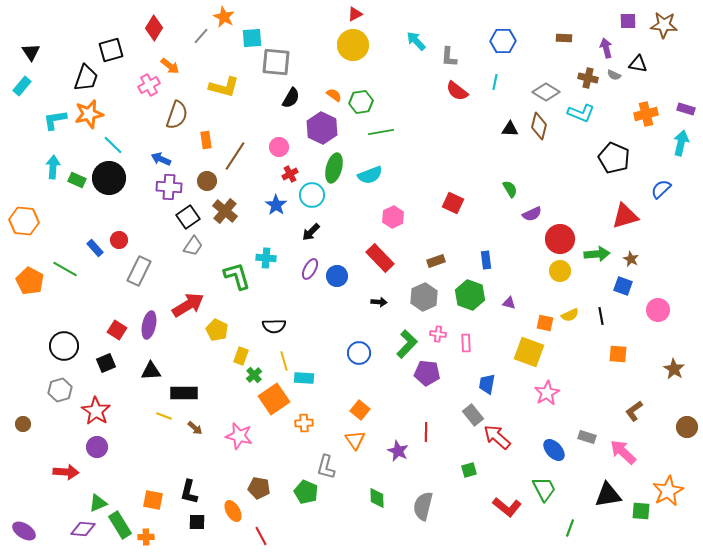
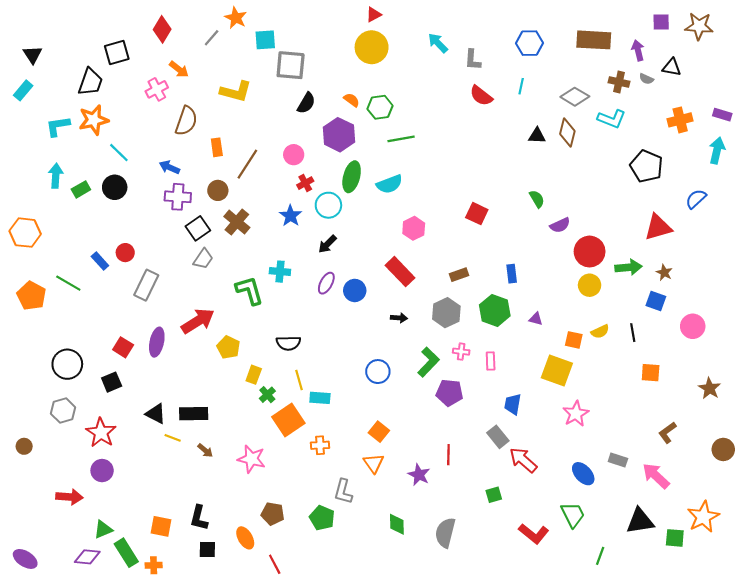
brown rectangle: (564, 38) -> (594, 40), size x2.0
black circle: (109, 178) -> (115, 187), size x0.7
green rectangle: (77, 180) -> (81, 189), turned -54
black triangle: (151, 371) -> (156, 414), moved, turned 30

